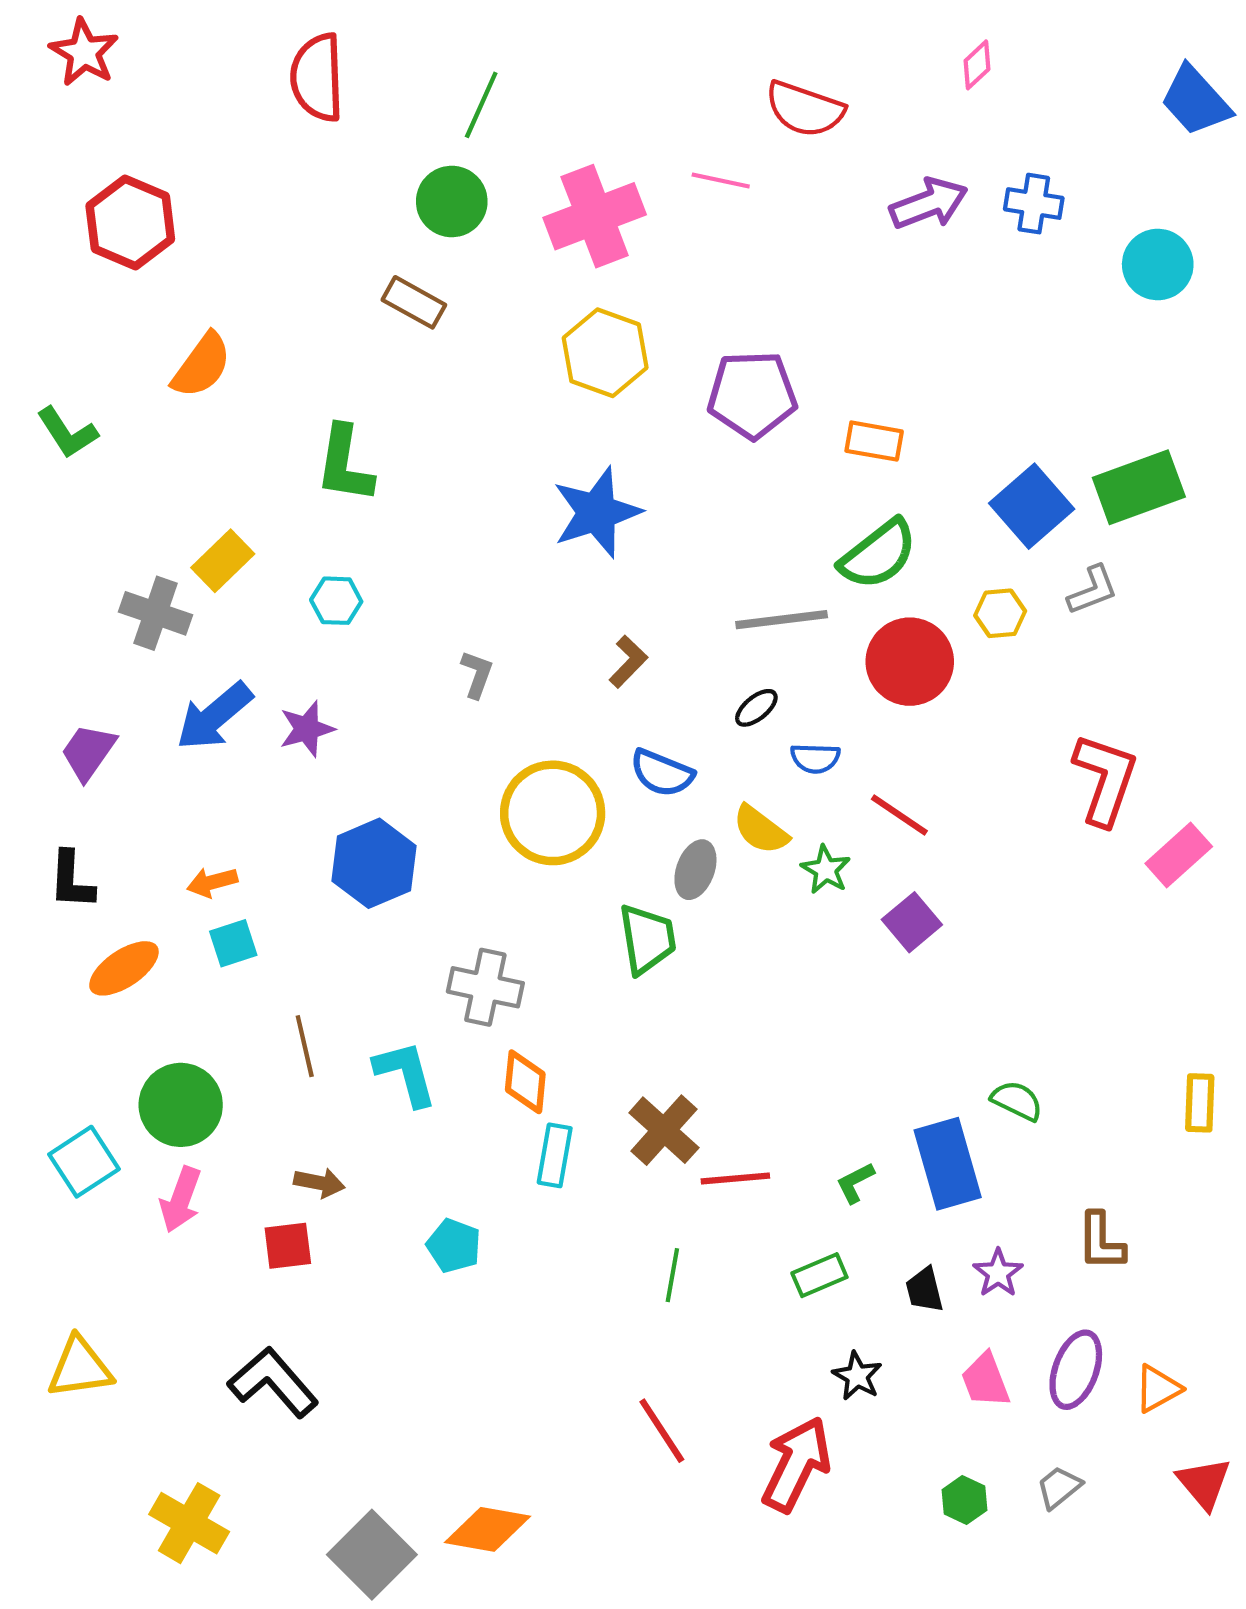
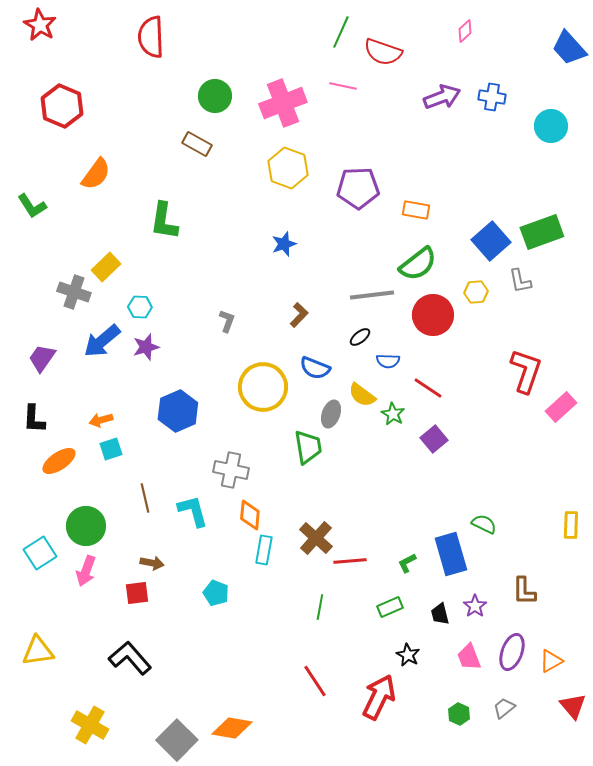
green line: (481, 105) -> (341, 32), moved
blue star: (597, 512) -> (284, 244), size x0.6
gray L-shape: (1093, 590) -> (520, 281), turned 100
cyan hexagon: (336, 601) -> (140, 307), moved

